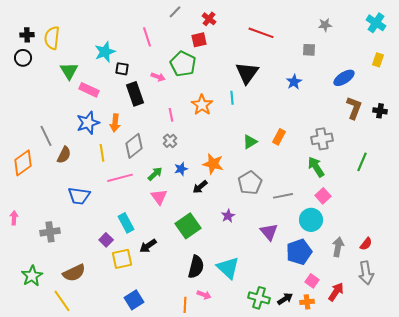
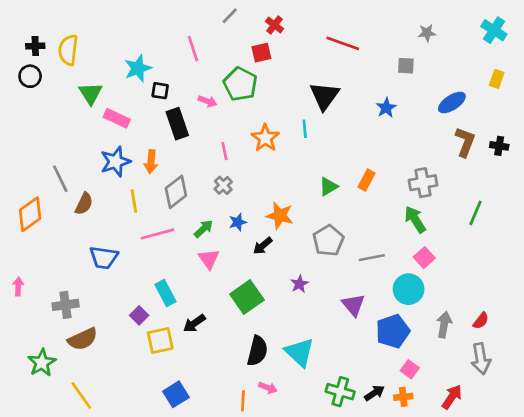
brown semicircle: (74, 273) -> (83, 339), moved
red arrow: (336, 292) -> (452, 397), moved

